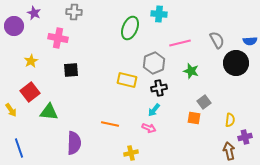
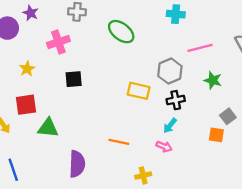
green ellipse: (130, 28) -> (121, 32), moved, turned -75
pink cross: (58, 38) -> (58, 42), turned -30
red square: (30, 92) -> (26, 105), turned 30

